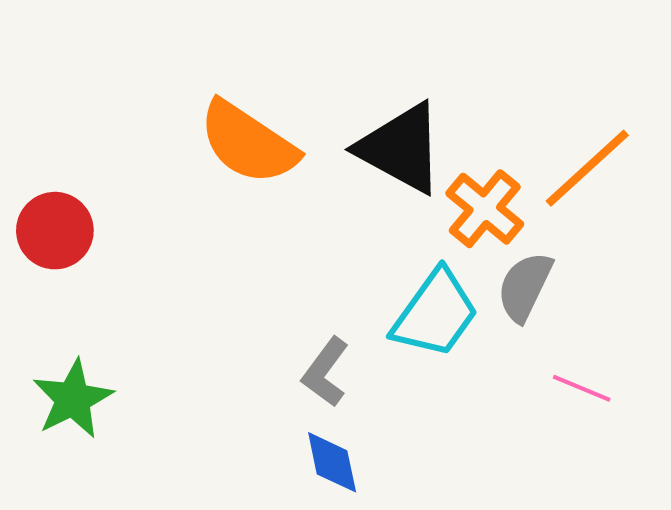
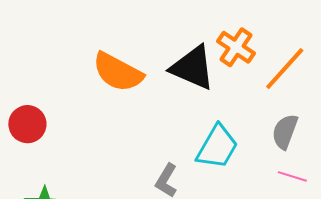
orange cross: (485, 209) -> (236, 47), moved
gray semicircle: (525, 287) -> (285, 132), moved

